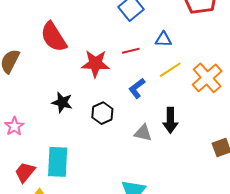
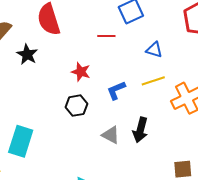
red line: (131, 51) -> (106, 36), moved
red star: (95, 64) -> (81, 72), moved, size x0.7
black star: (62, 102) -> (27, 54), moved

